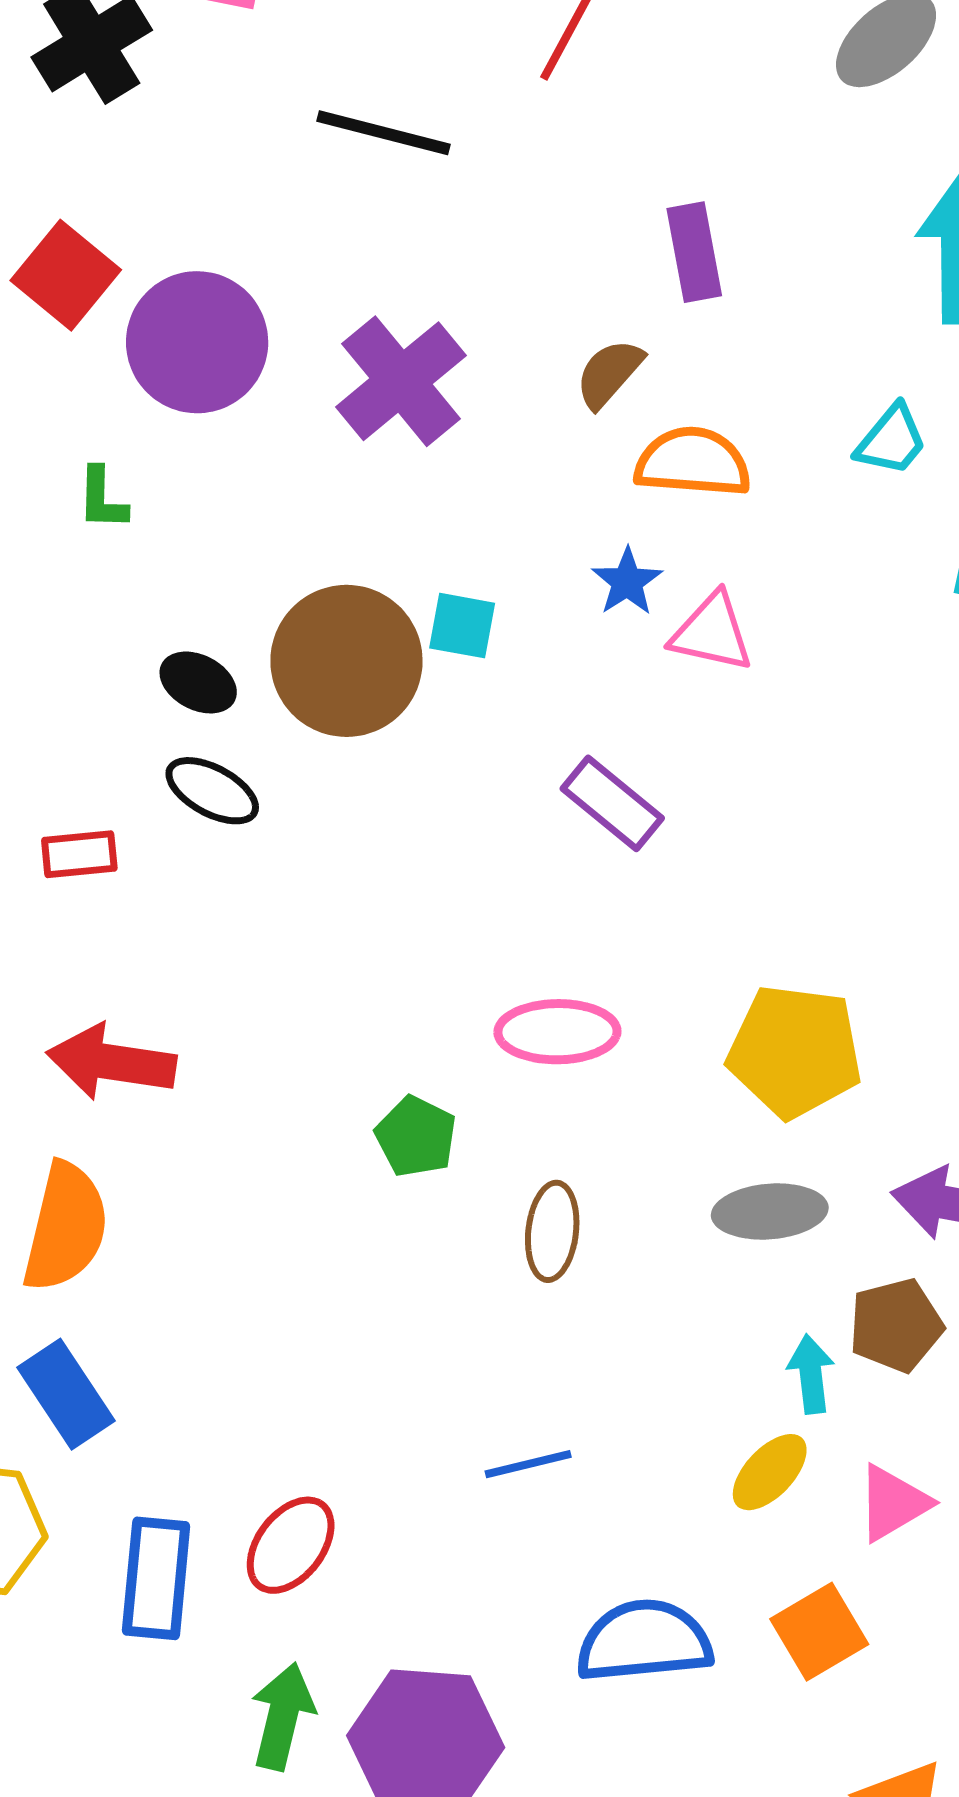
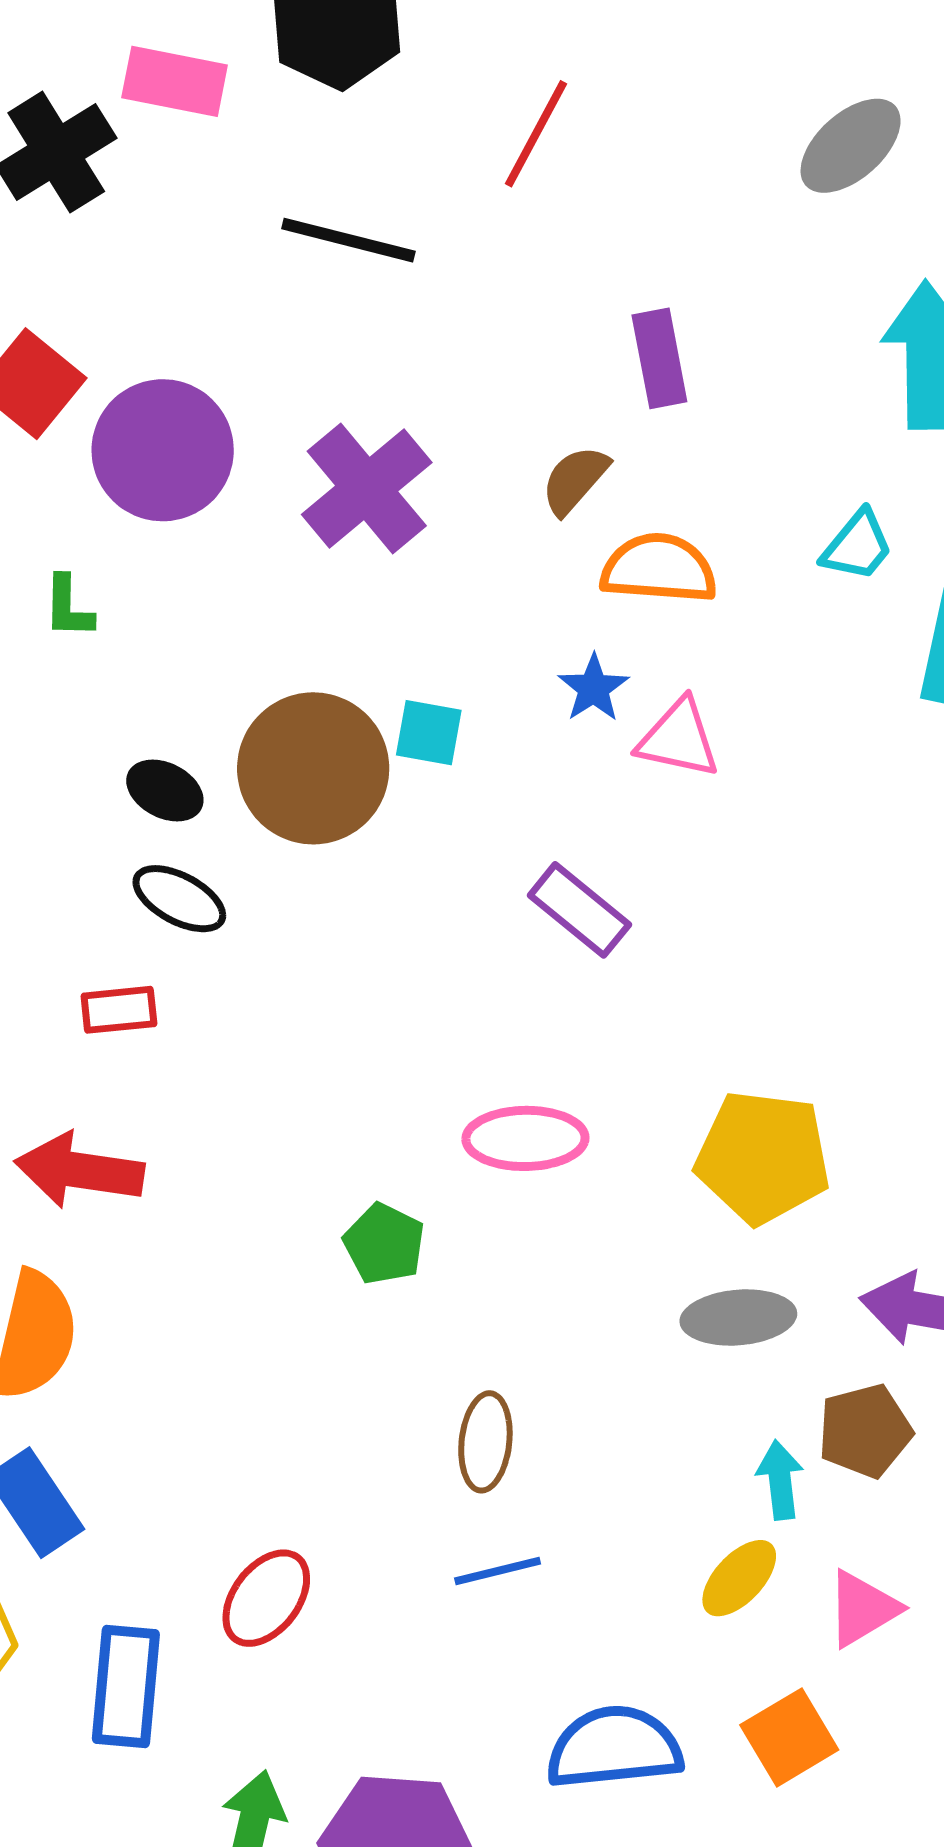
red rectangle: (79, 854) -> (119, 1010), moved
brown ellipse: (552, 1231) -> (485, 1442), moved
red ellipse: (291, 1545) -> (266, 1598), moved

